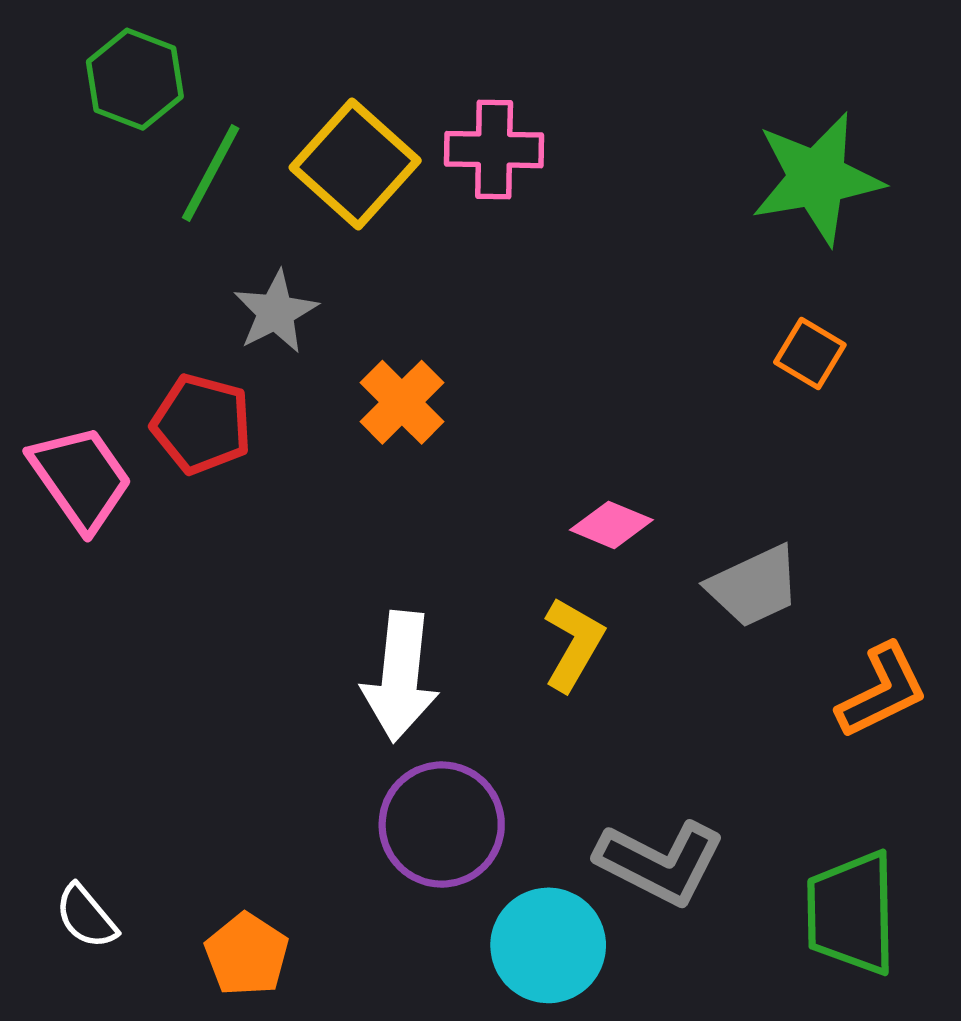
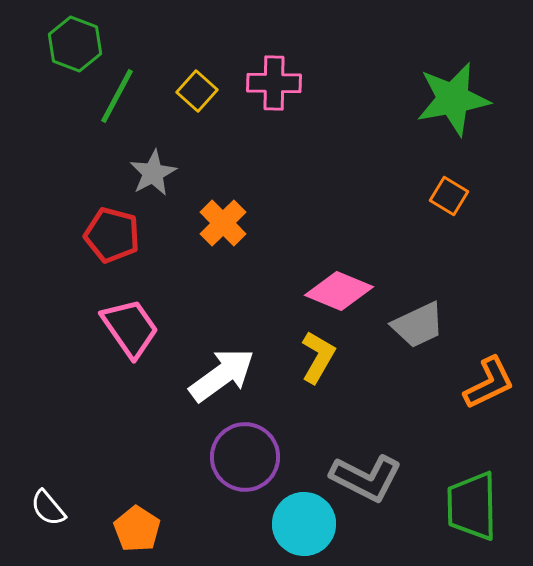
yellow square: (355, 164) -> (197, 91), size x0.6
pink trapezoid: (81, 478) -> (130, 328), moved
pink diamond: (611, 525) -> (339, 291), size x1.5
white arrow: (400, 677) -> (222, 375), turned -132

